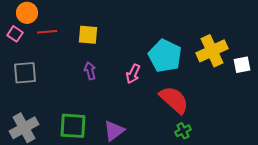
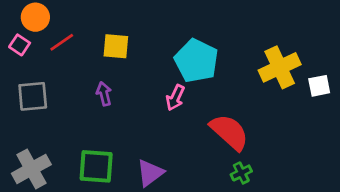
red line: (47, 32) -> (62, 42), turned -30
cyan pentagon: (165, 56) -> (196, 61), moved
purple arrow: (90, 71) -> (104, 94), moved

